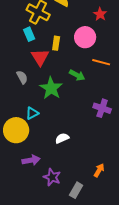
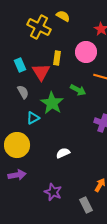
cyan rectangle: (29, 34) -> (20, 65), moved
cyan triangle: (32, 113) -> (33, 118), moved
purple arrow: (31, 160) -> (17, 175), moved
gray rectangle: (76, 190) -> (86, 205), moved, turned -56

